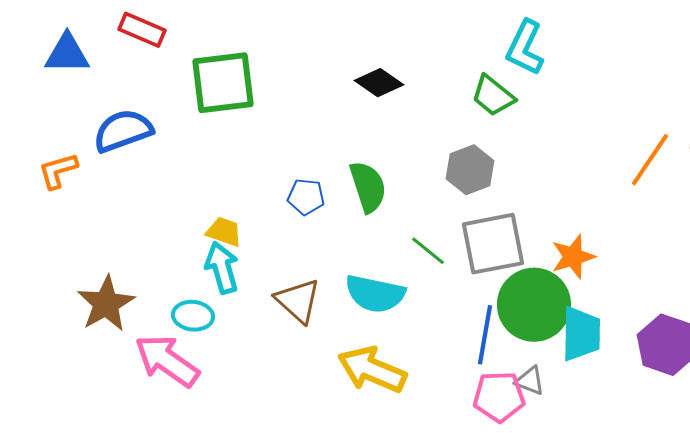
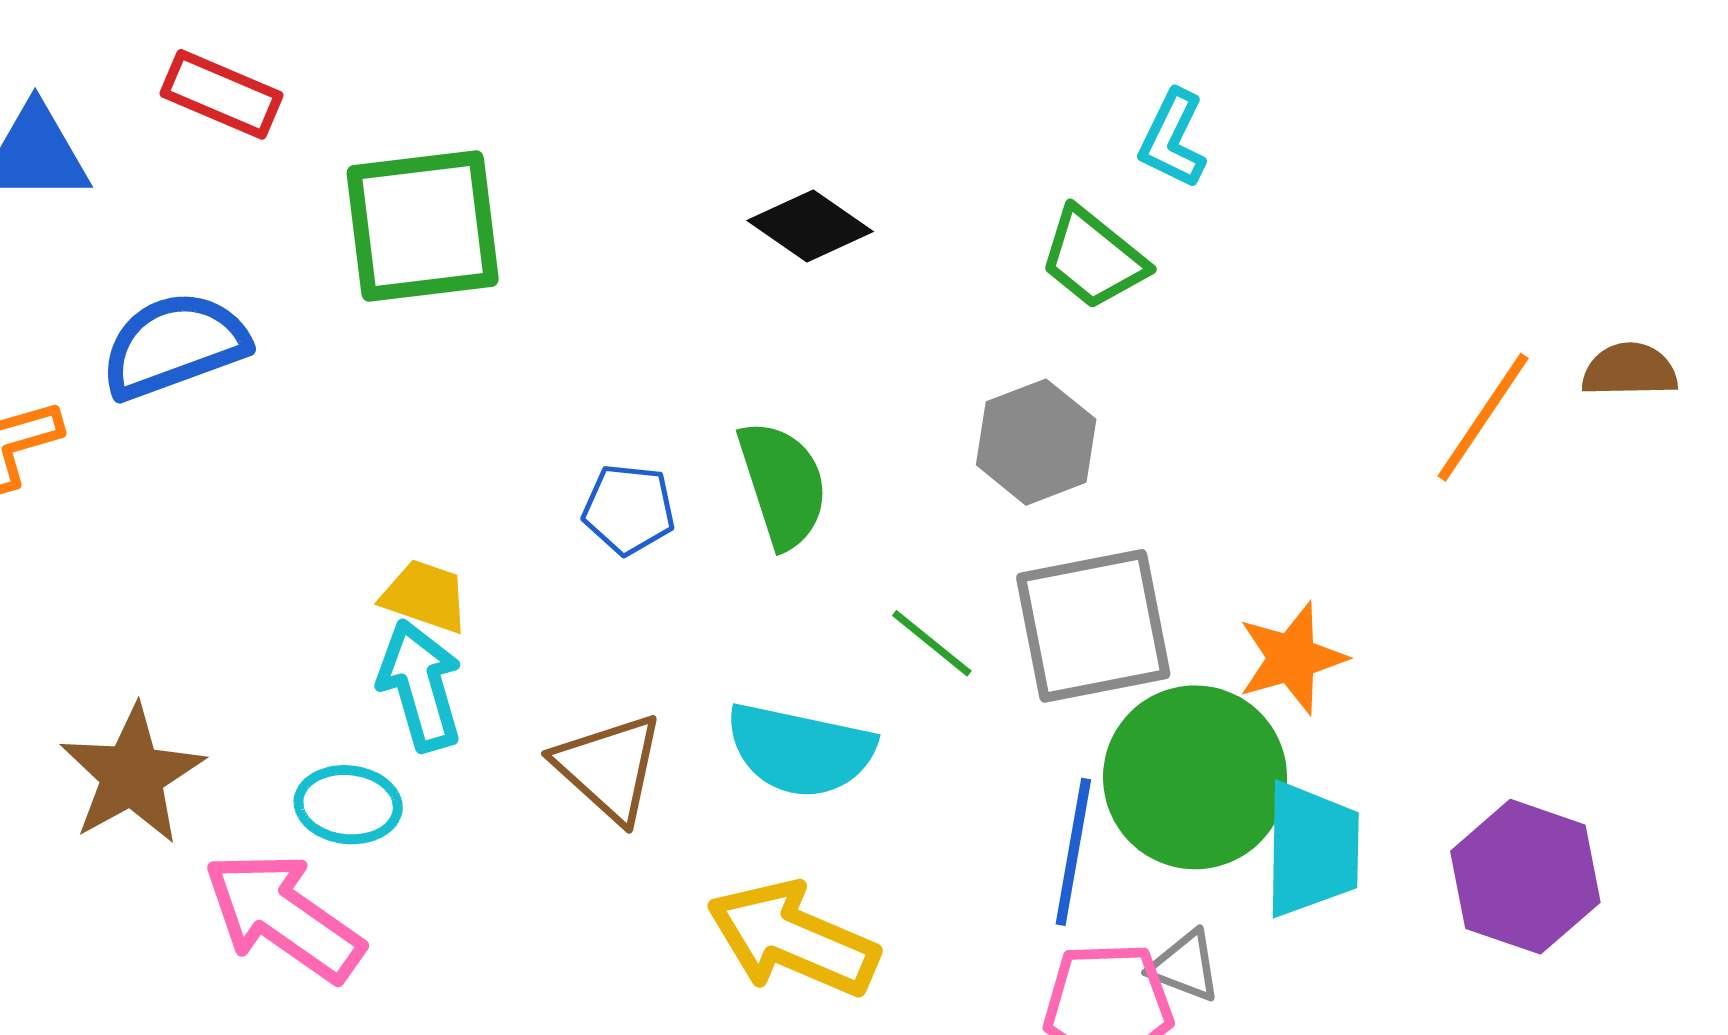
cyan L-shape: (525, 48) -> (1173, 139), size x0.7

